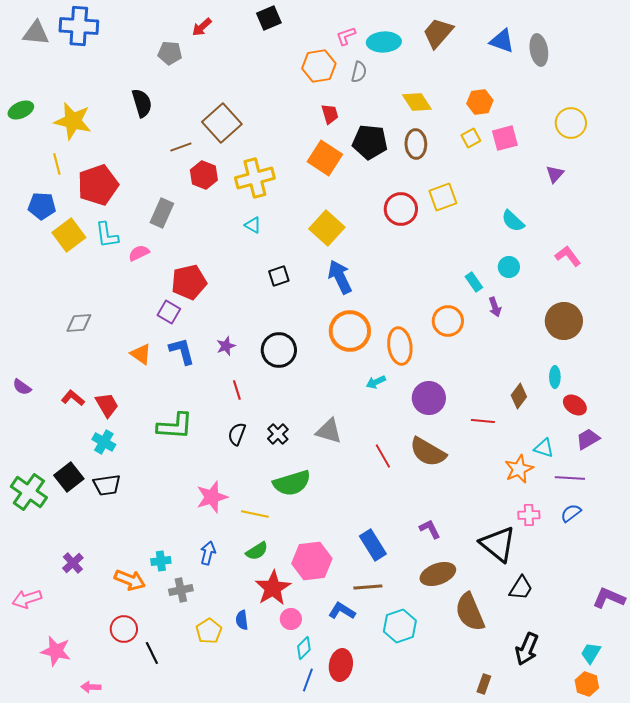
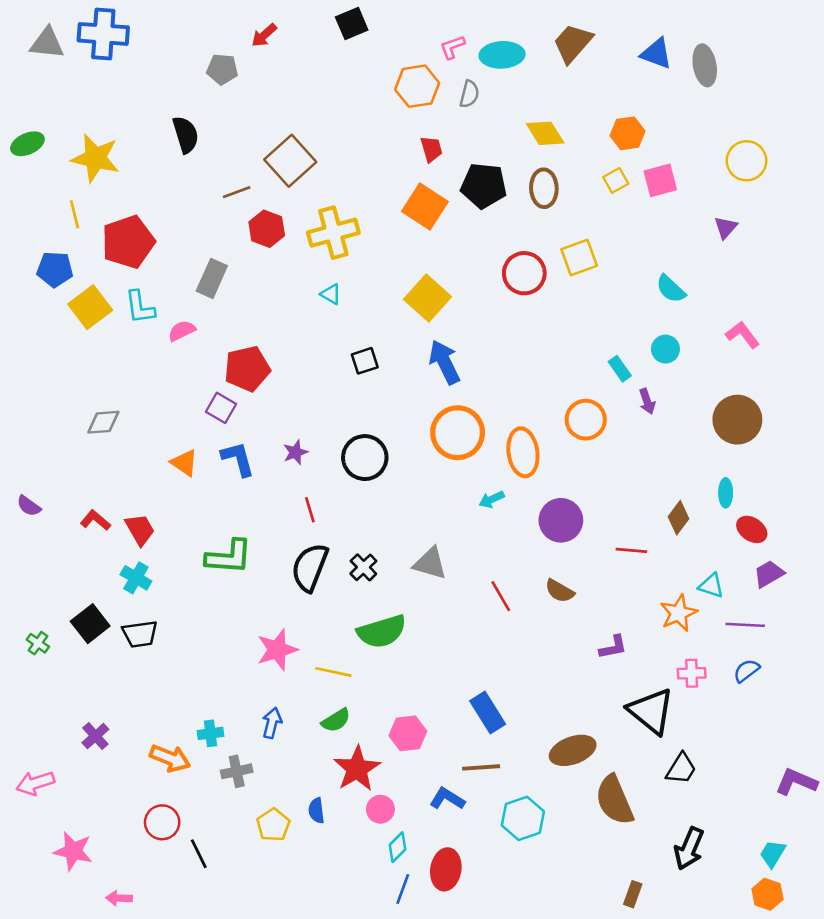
black semicircle: (237, 434) -> (310, 567), size x1.6
brown semicircle: (428, 452) -> (560, 591), size x0.6
green cross: (29, 492) -> (38, 643), size x0.5
purple L-shape: (430, 529) -> (613, 647), moved, turned 105
pink hexagon: (312, 561) -> (408, 733), size x0.7

